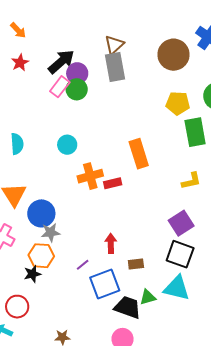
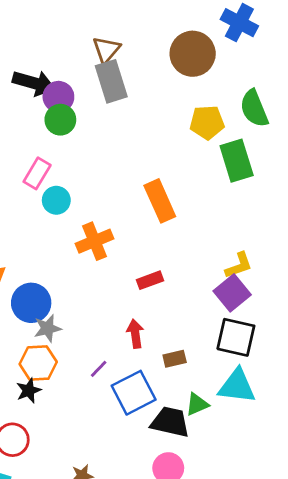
black arrow: (61, 62) -> (34, 83), turned 64
pink rectangle: (60, 87) -> (37, 173), moved
yellow L-shape: (191, 181) -> (239, 265), moved
red rectangle: (113, 183) -> (150, 280), moved

